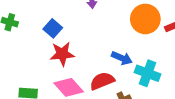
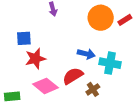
blue square: (53, 28) -> (24, 38), turned -35

